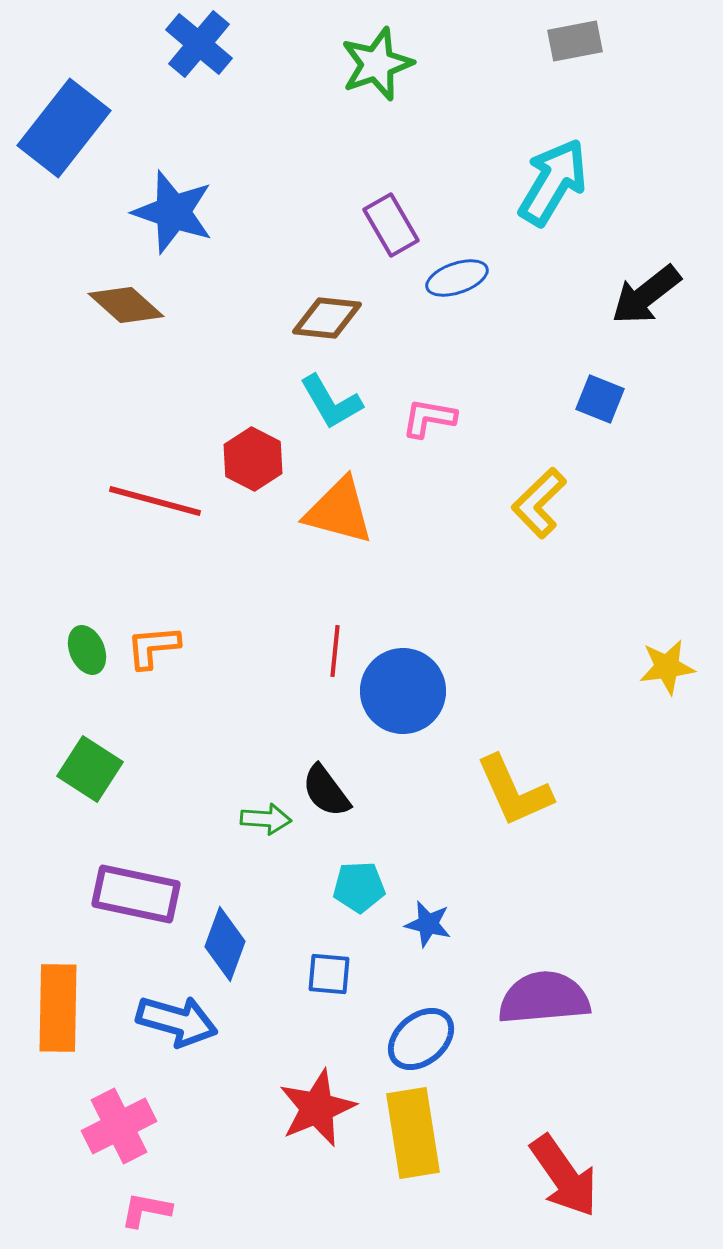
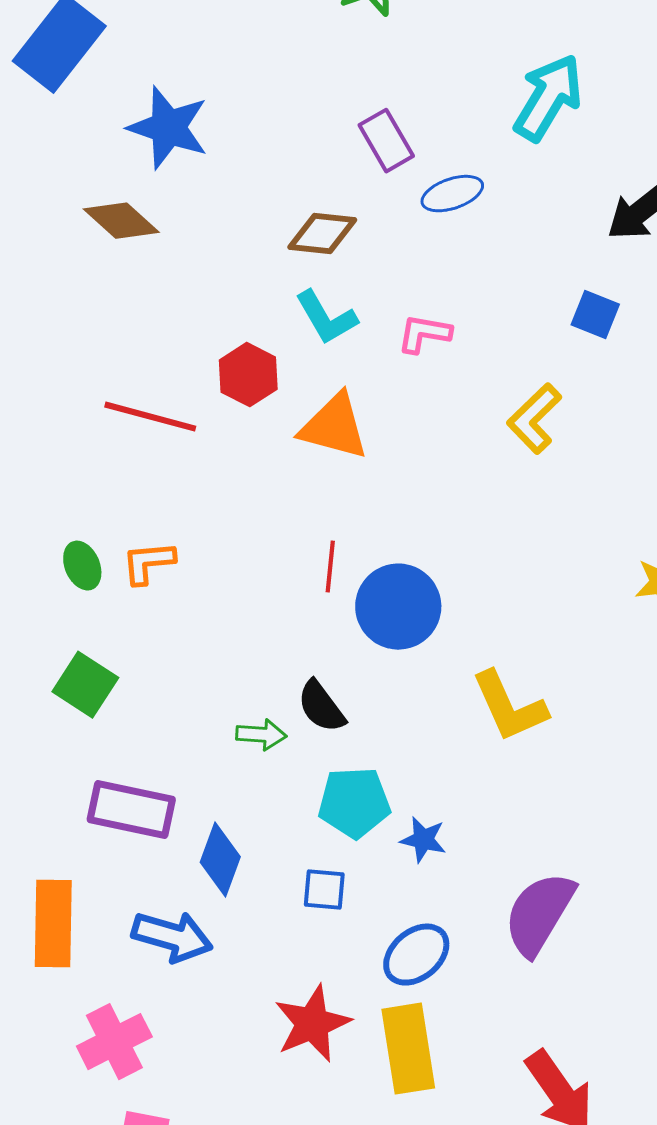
cyan pentagon: (359, 887) -> (354, 803), size x1.4
purple semicircle: (544, 998) -> (539, 914), turned -54

